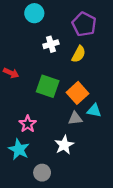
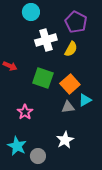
white cross: (51, 44) -> (46, 40), size x1.5
cyan triangle: (94, 111) -> (85, 100), turned -40
white star: (64, 145) -> (65, 140), moved
cyan star: (19, 149) -> (17, 146), moved

